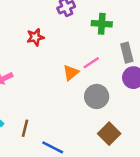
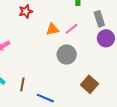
orange triangle: (71, 73) -> (52, 29), moved, turned 32
gray circle: (97, 96) -> (67, 55), moved

